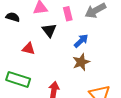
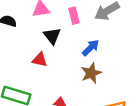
red triangle: (29, 49) -> (40, 60), moved

